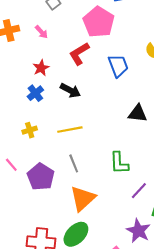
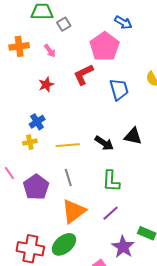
black arrow: (70, 90) -> (104, 143), moved
blue cross: (35, 93) -> (37, 122), moved
purple line: (139, 191) -> (111, 213), moved

